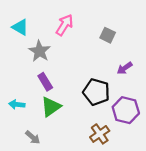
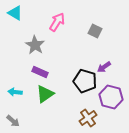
cyan triangle: (20, 27) -> (15, 13), moved
purple arrow: (125, 68) -> (104, 67), moved
purple rectangle: (45, 82) -> (40, 72), turned -35
gray arrow: (33, 137) -> (13, 121), moved

